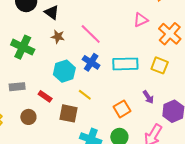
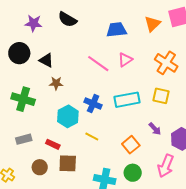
pink triangle: (141, 20) -> (125, 60), moved
pink line: (91, 34) -> (98, 64), moved
brown square: (69, 113) -> (68, 163), moved

